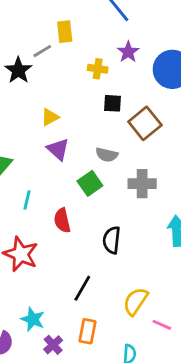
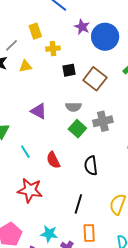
yellow rectangle: (65, 32) -> (35, 31), moved
purple star: (128, 52) -> (82, 27), moved
yellow triangle: (50, 117) -> (25, 66), moved, turned 32
green square: (90, 183) -> (77, 129), moved
cyan line: (27, 200) -> (25, 152), turned -32

